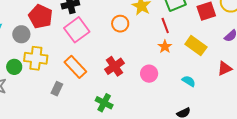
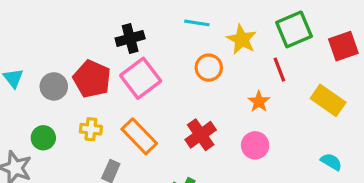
red pentagon: (41, 16) -> (92, 79), moved
orange star: (165, 47) -> (259, 102), moved
yellow cross: (36, 58) -> (91, 129), moved, size x0.6
cyan semicircle: (189, 81) -> (331, 162), moved

